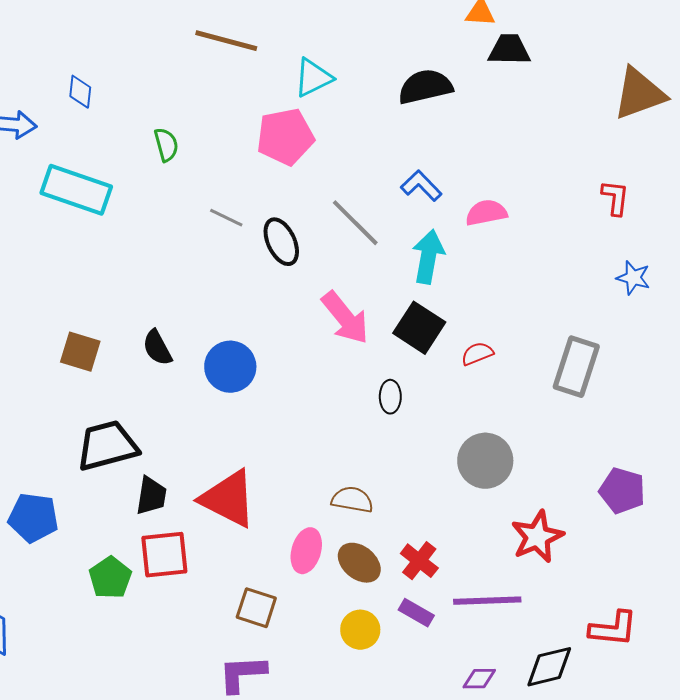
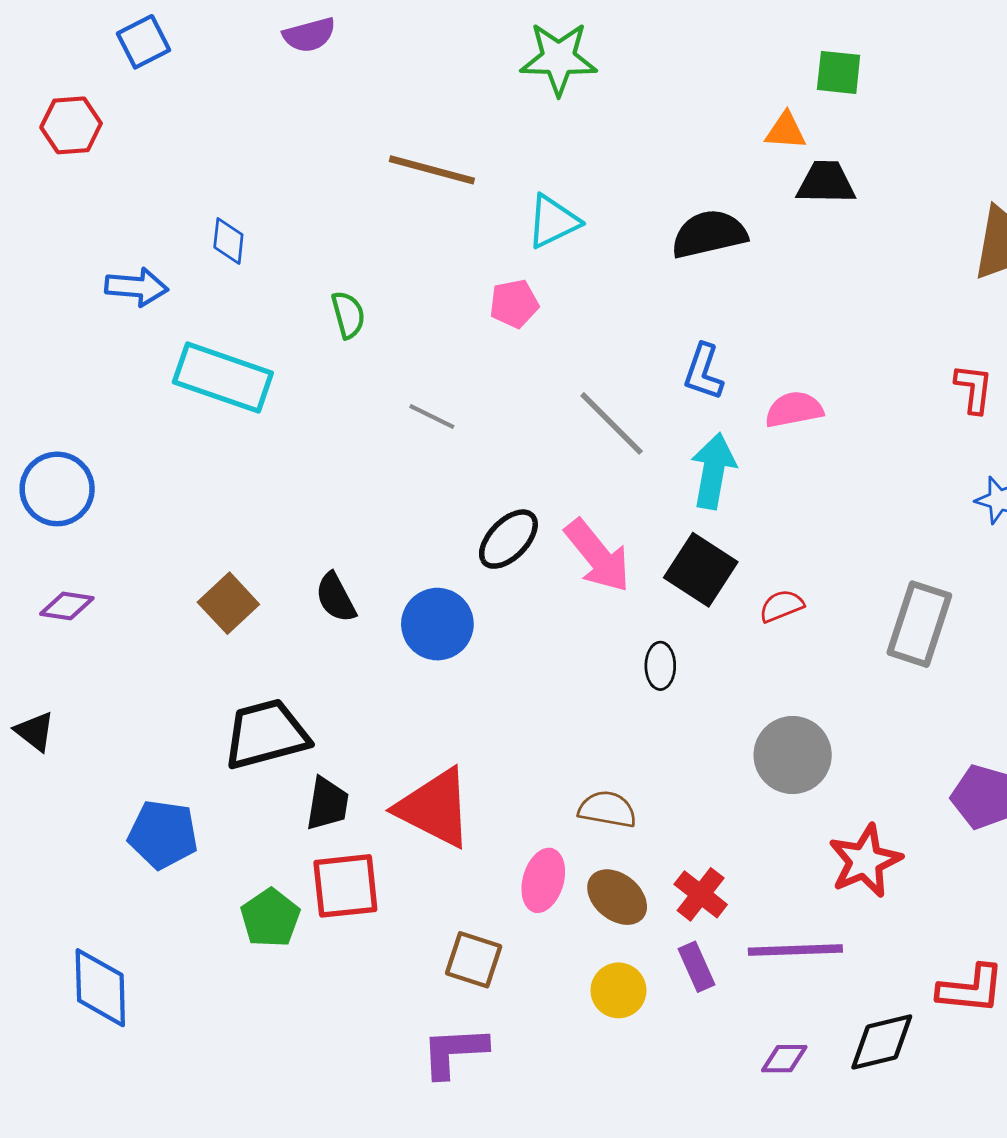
pink pentagon: (285, 137) -> (514, 304), size x0.6
blue L-shape: (421, 186) -> (703, 372), turned -117
black ellipse: (281, 242) -> (508, 539), moved, turned 69
brown square: (80, 352) -> (228, 603), turned 30
purple rectangle: (416, 613) -> (697, 967), turned 36

